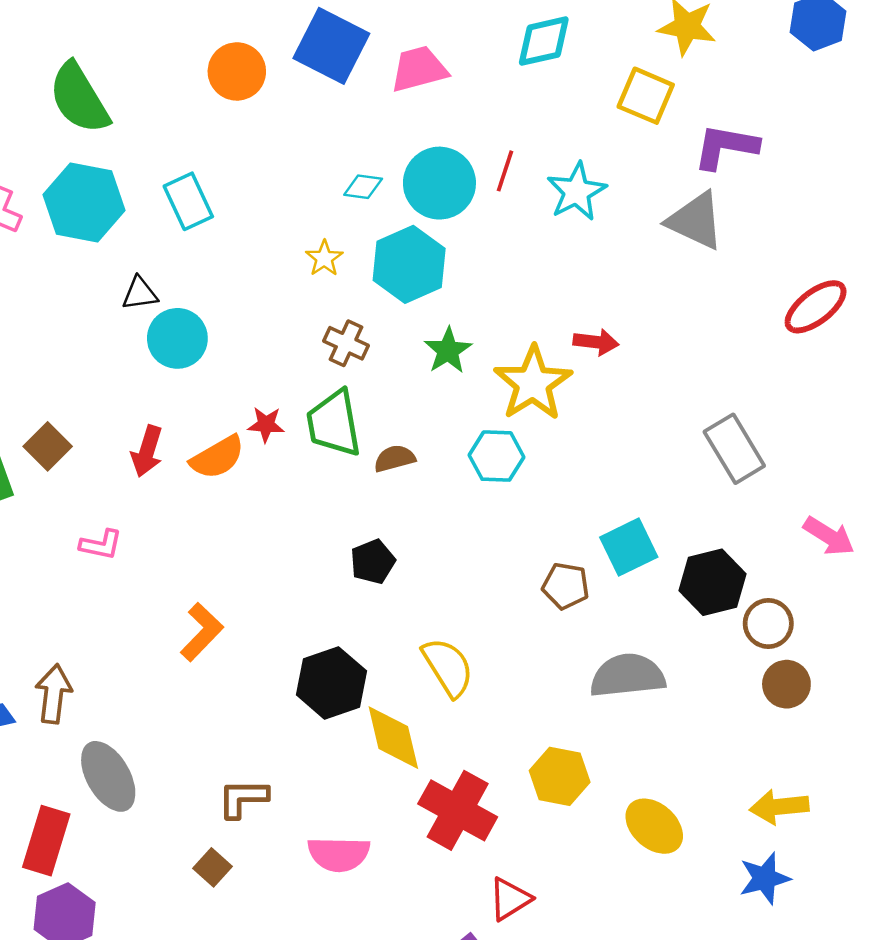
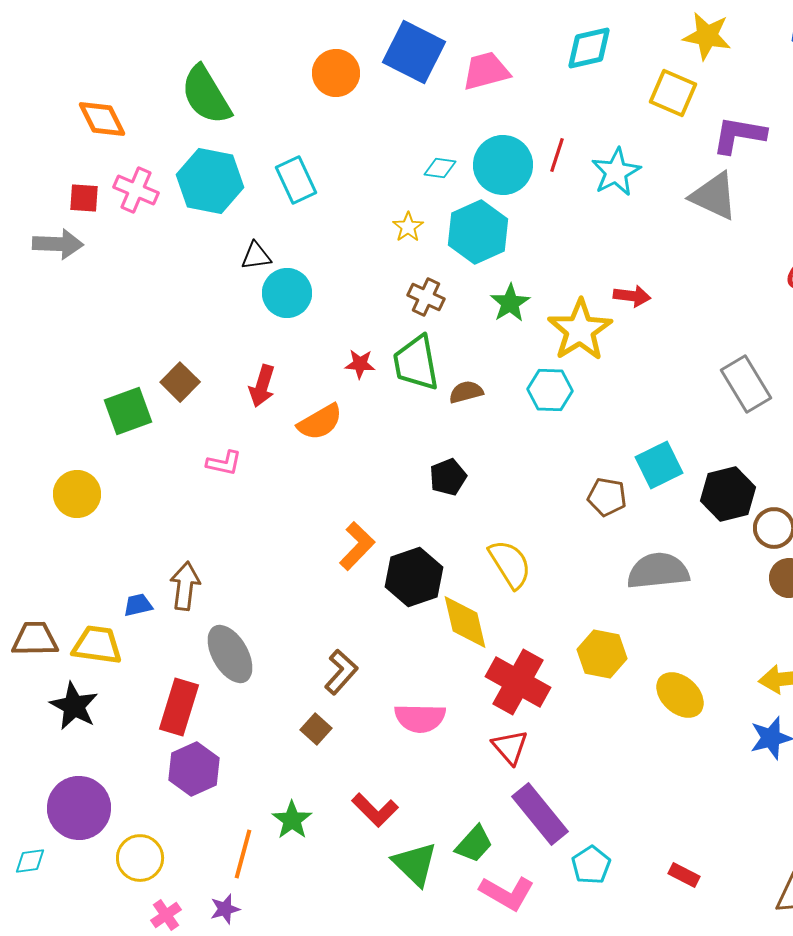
orange semicircle: (217, 457) -> (320, 422), moved
orange L-shape: (202, 632) -> (357, 546), moved
brown L-shape: (243, 798) -> (341, 672), turned 132
red triangle: (510, 899) -> (510, 747), moved, turned -39

